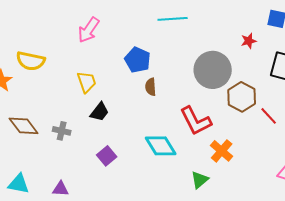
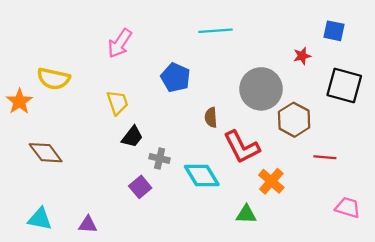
brown semicircle: (151, 87) -> (211, 117), moved
red line: (269, 116) -> (325, 157), moved, turned -42
gray cross: (62, 131) -> (160, 158), moved
green triangle: (200, 180) -> (246, 214), turned 42

